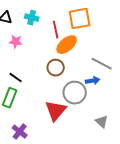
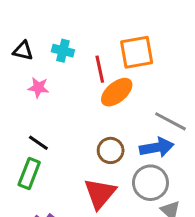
brown circle: (56, 68) -> (111, 150), moved
blue arrow: (93, 81) -> (157, 147), size x1.5
gray circle: (75, 93) -> (150, 183), moved

